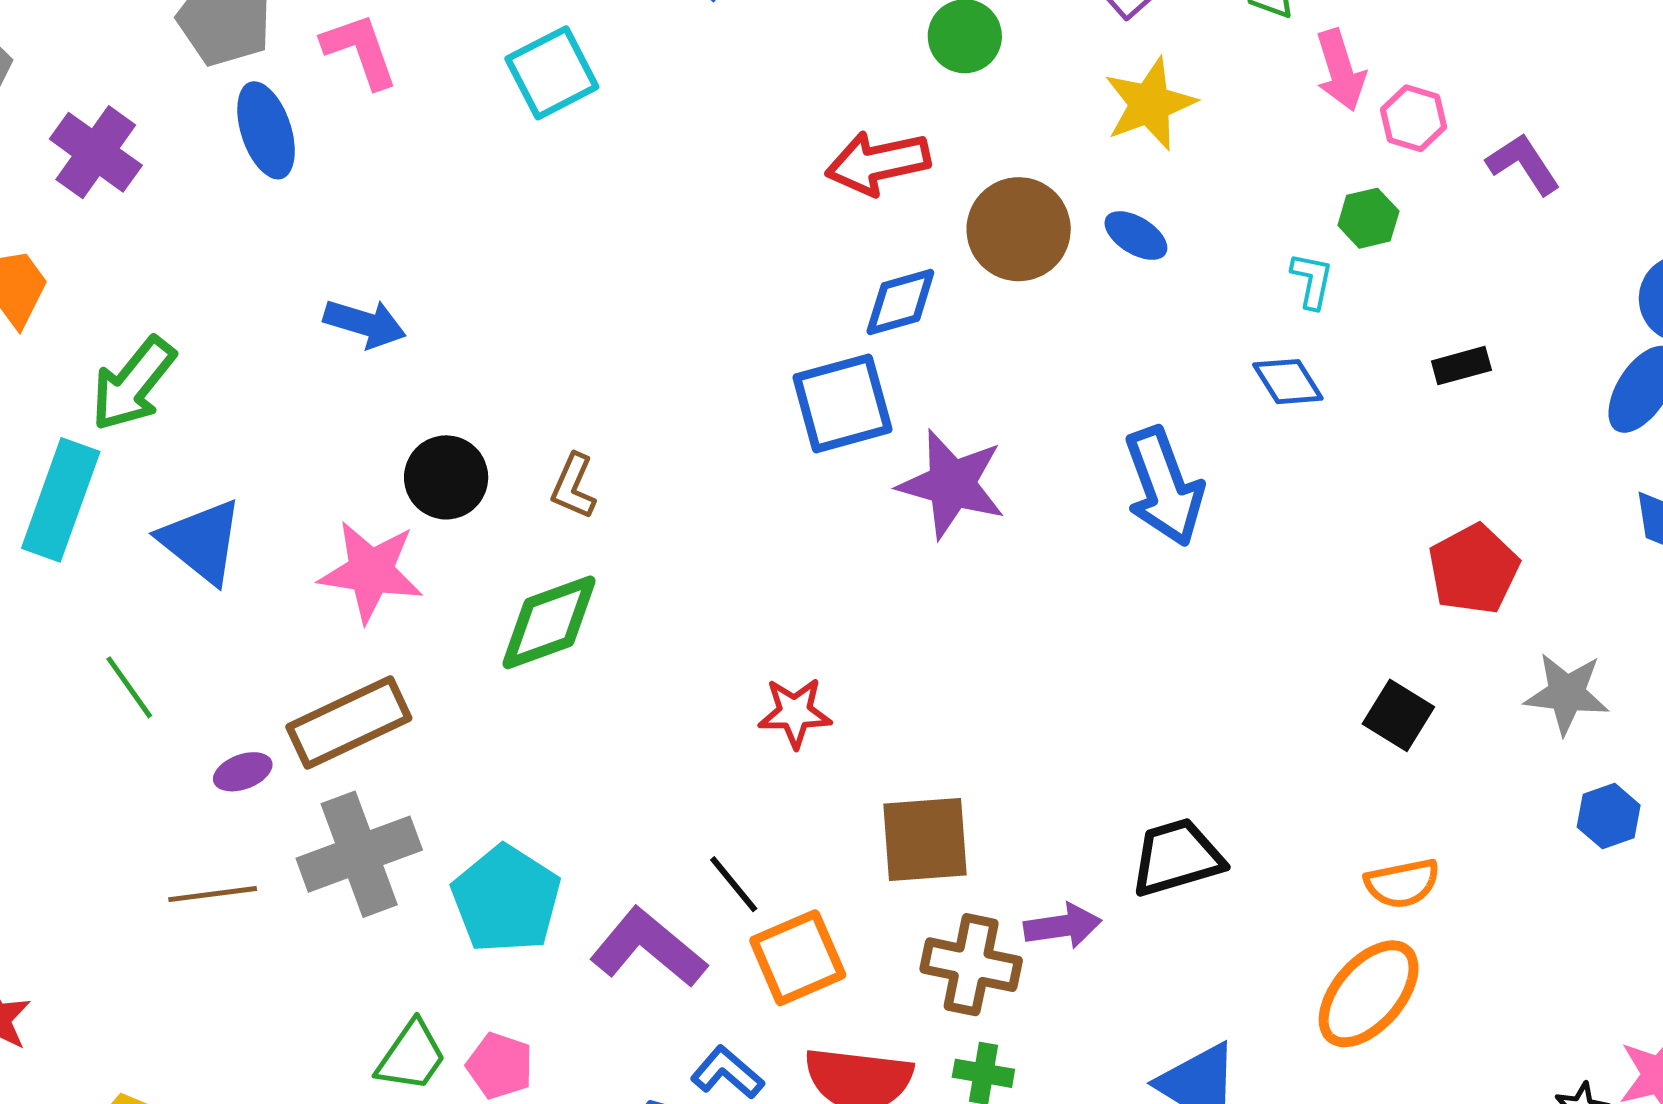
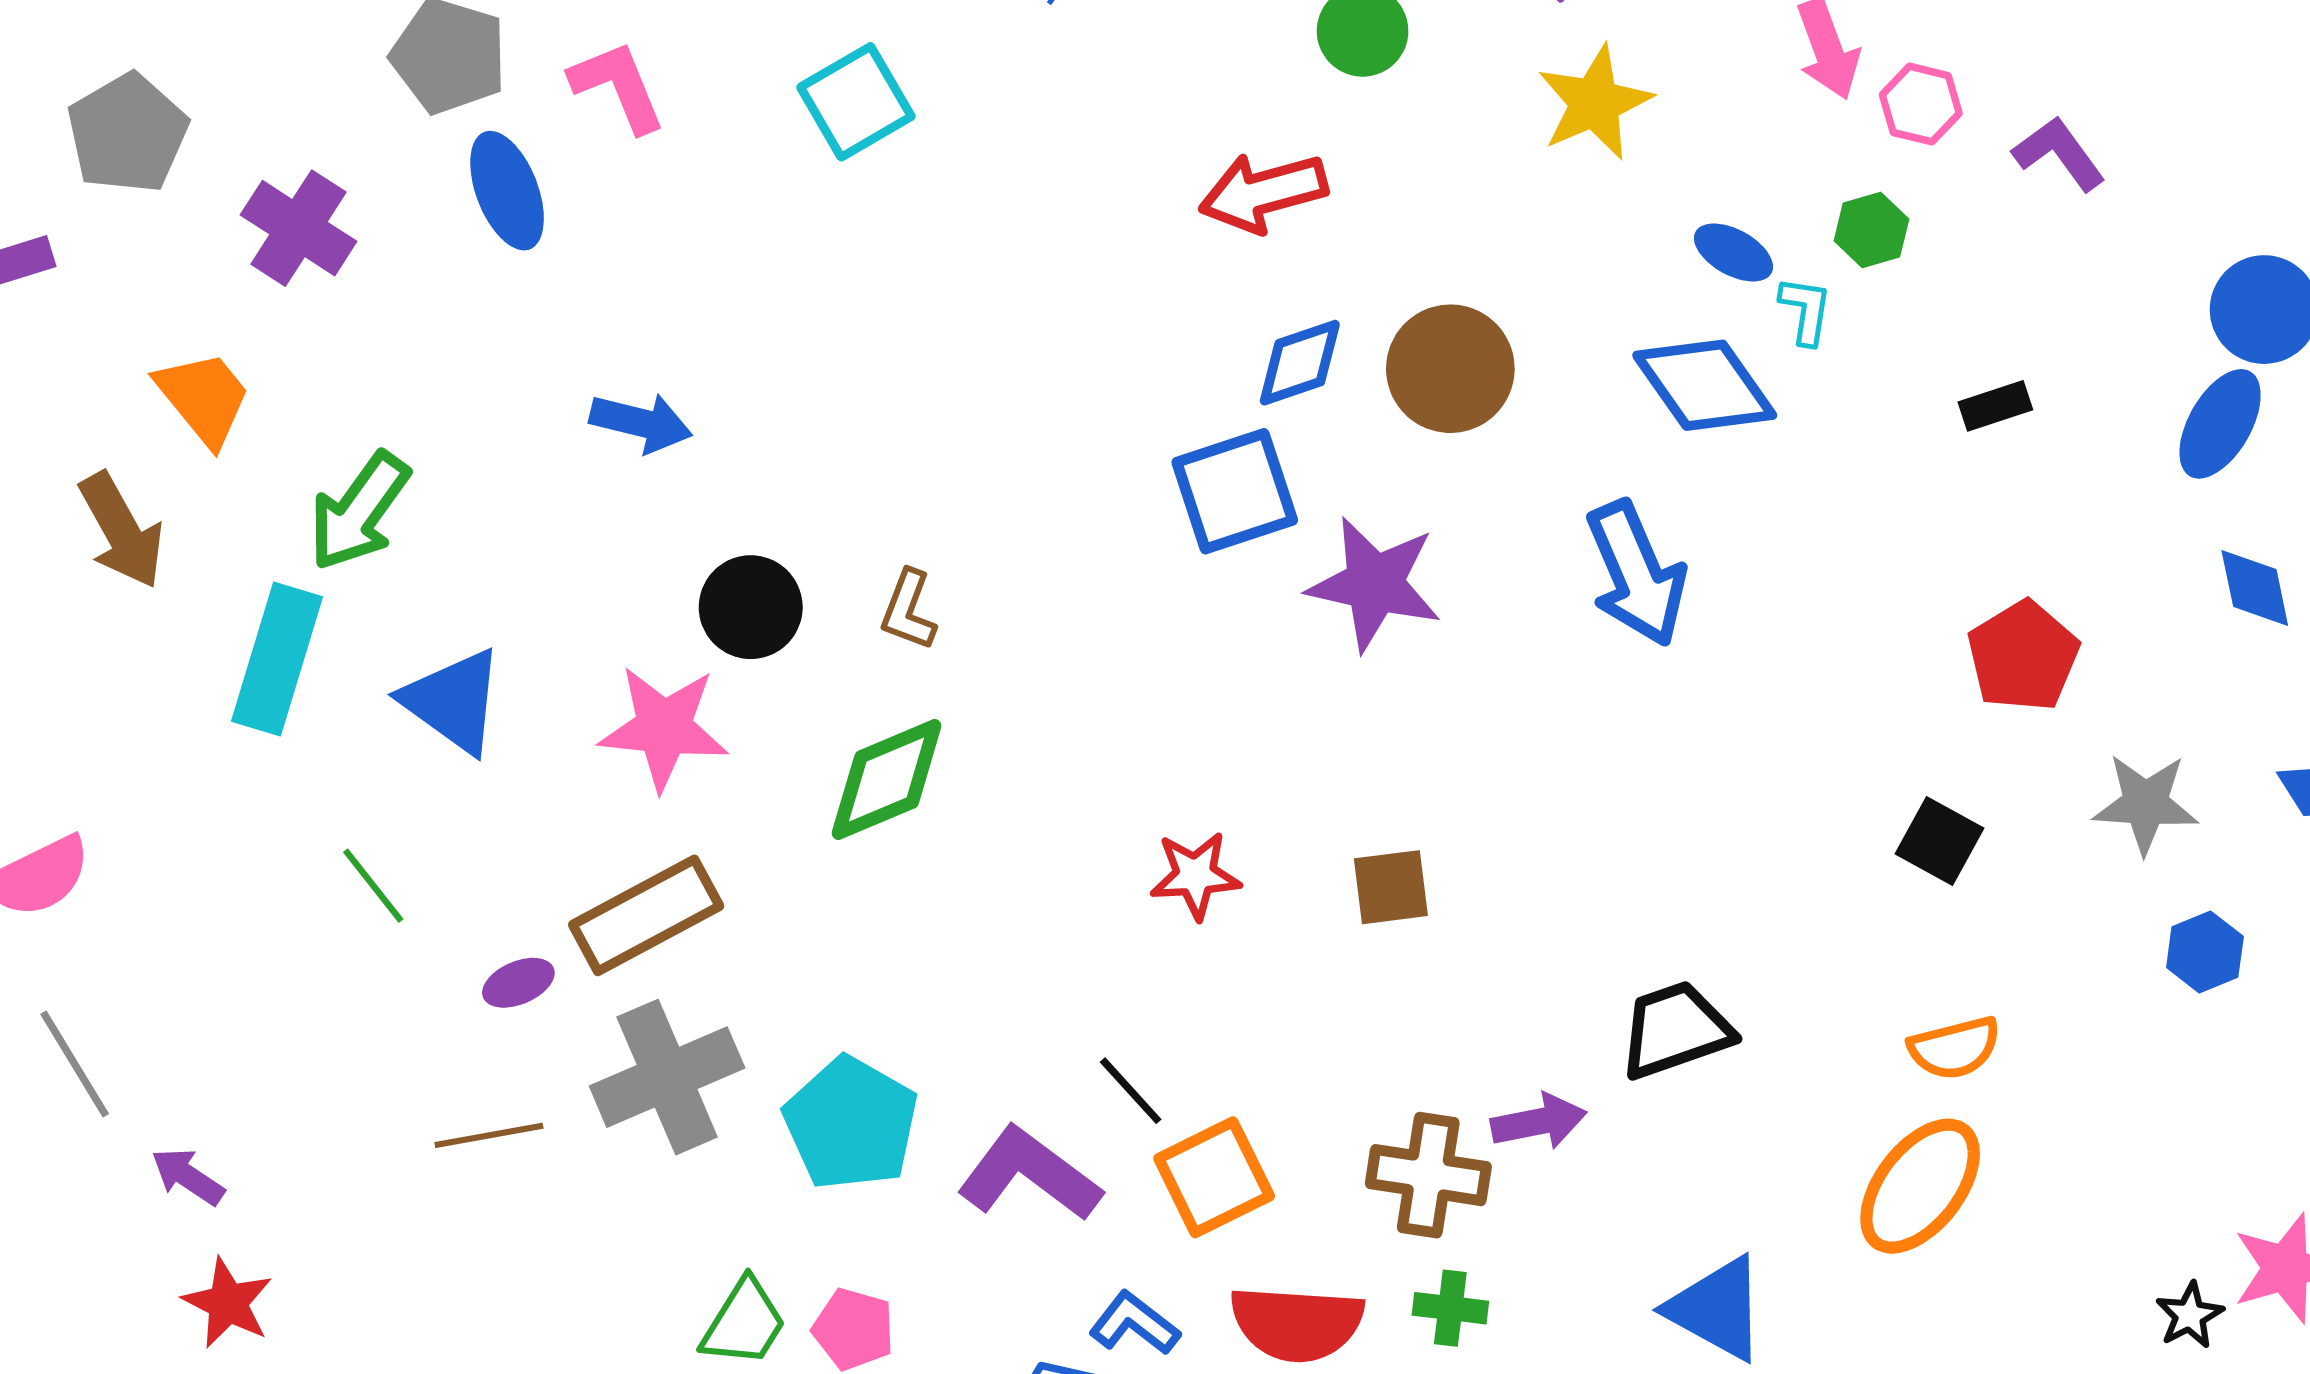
brown circle: (1019, 229) -> (1450, 369), moved
blue ellipse: (1136, 236) -> (1733, 252), moved
blue diamond: (1288, 382) -> (1705, 385), moved, size x1.6
brown square: (925, 839) -> (1391, 887), moved, size x0.7

